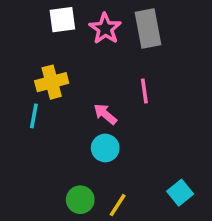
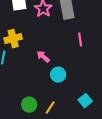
pink line: (144, 91) -> (80, 40), moved
cyan circle: (105, 148) -> (58, 75), moved

